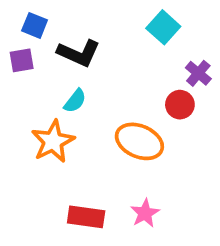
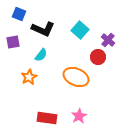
cyan square: (163, 27) -> (80, 30), moved
purple square: (22, 60) -> (13, 42), moved
orange star: (53, 141) -> (29, 77), size x0.7

